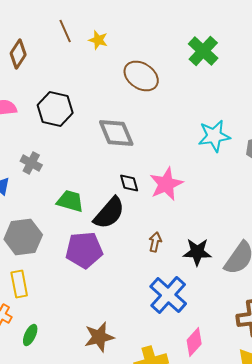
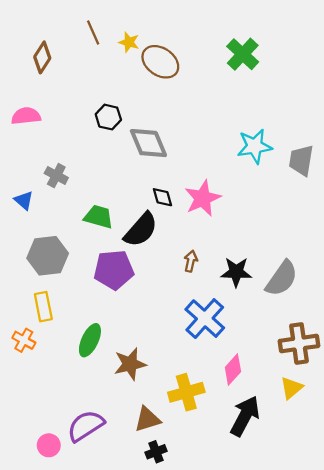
brown ellipse: (141, 76) -> (160, 62), moved
black hexagon: (55, 109) -> (108, 117), moved, size x0.7
green ellipse: (30, 335) -> (90, 340), moved, size x1.4

